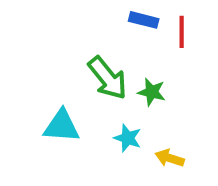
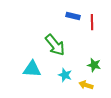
green star: (152, 92) -> (94, 65), moved

